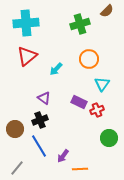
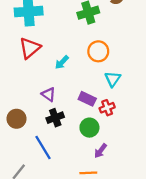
black cross: (40, 120) -> (55, 118), moved
brown circle: (15, 129) -> (16, 119), moved
green circle: (109, 138) -> (89, 128), moved
purple arrow: (63, 156) -> (100, 151), moved

